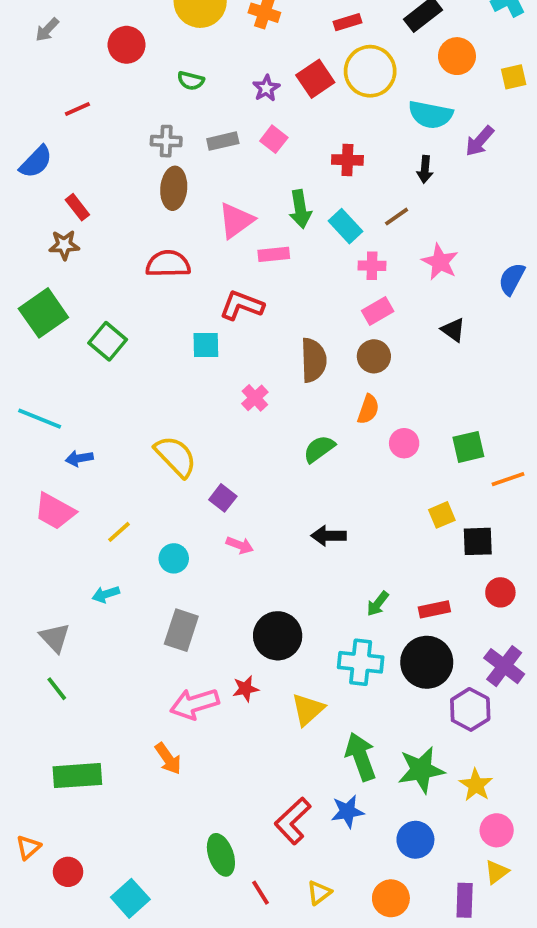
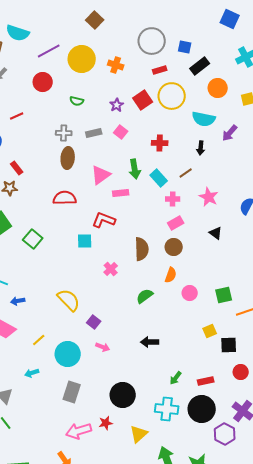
cyan circle: (174, 558) -> (68, 354), size x1.6

